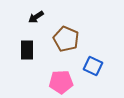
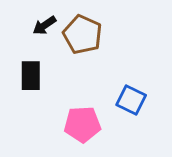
brown pentagon: (66, 39) -> (82, 35), moved

